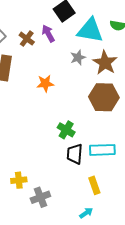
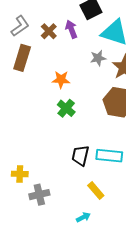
green cross: (66, 130) -> (66, 108), moved
yellow rectangle: (94, 185) -> (96, 191), turned -30

